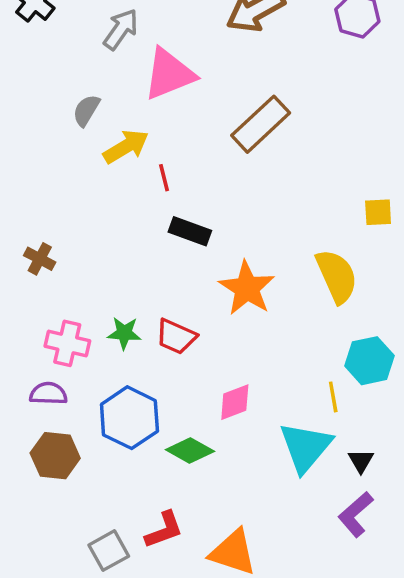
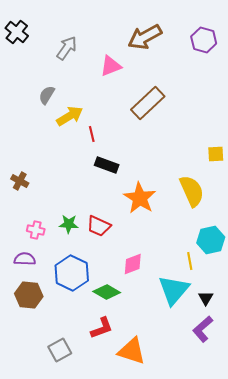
pink triangle: (169, 74) -> (111, 66), moved, size x0.7
pink cross: (67, 343) -> (36, 230), size x0.7
red L-shape: (164, 530) -> (102, 328), moved

